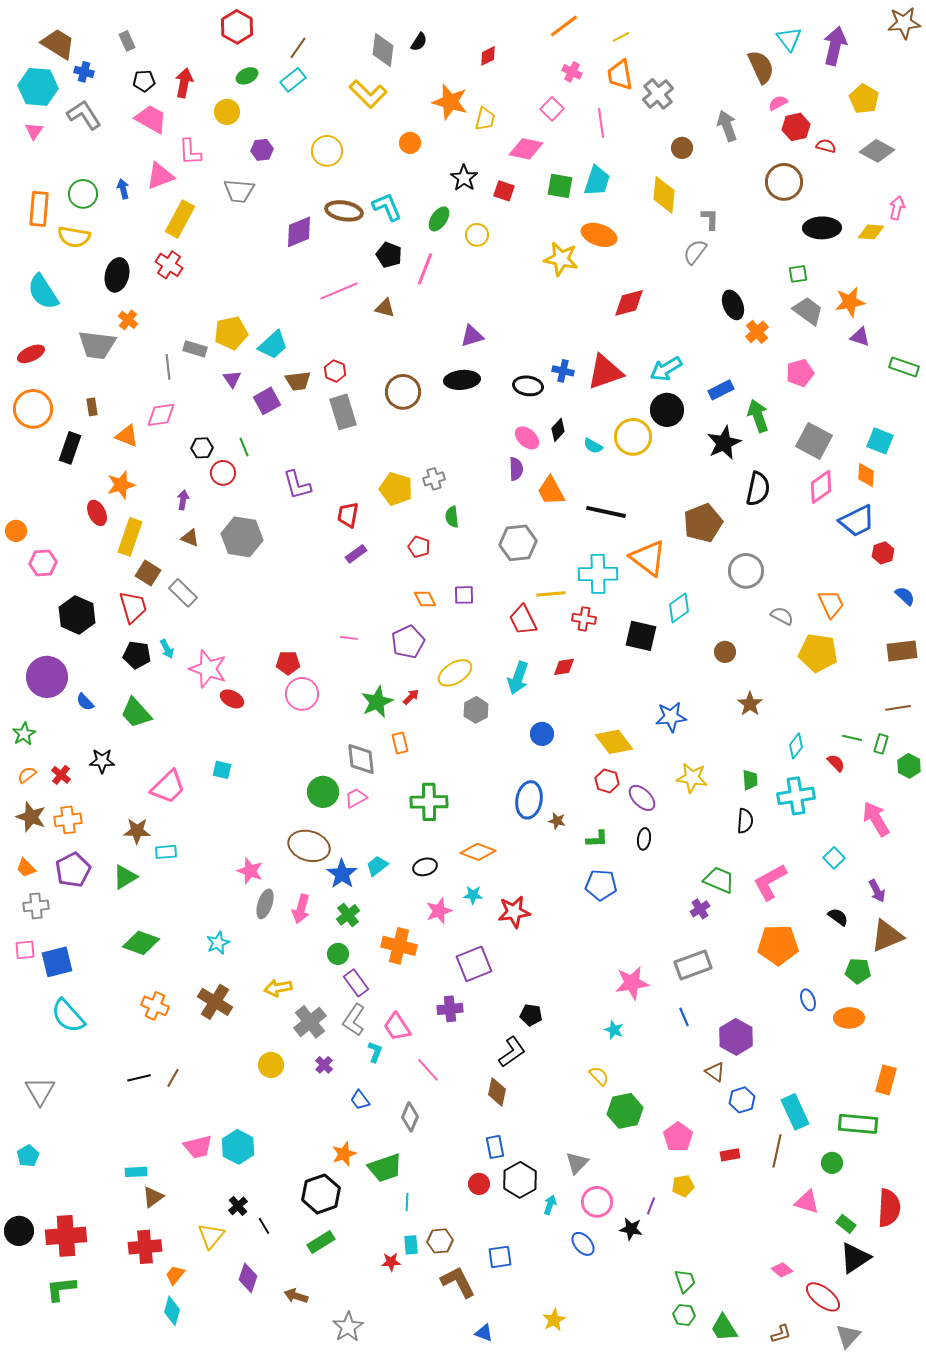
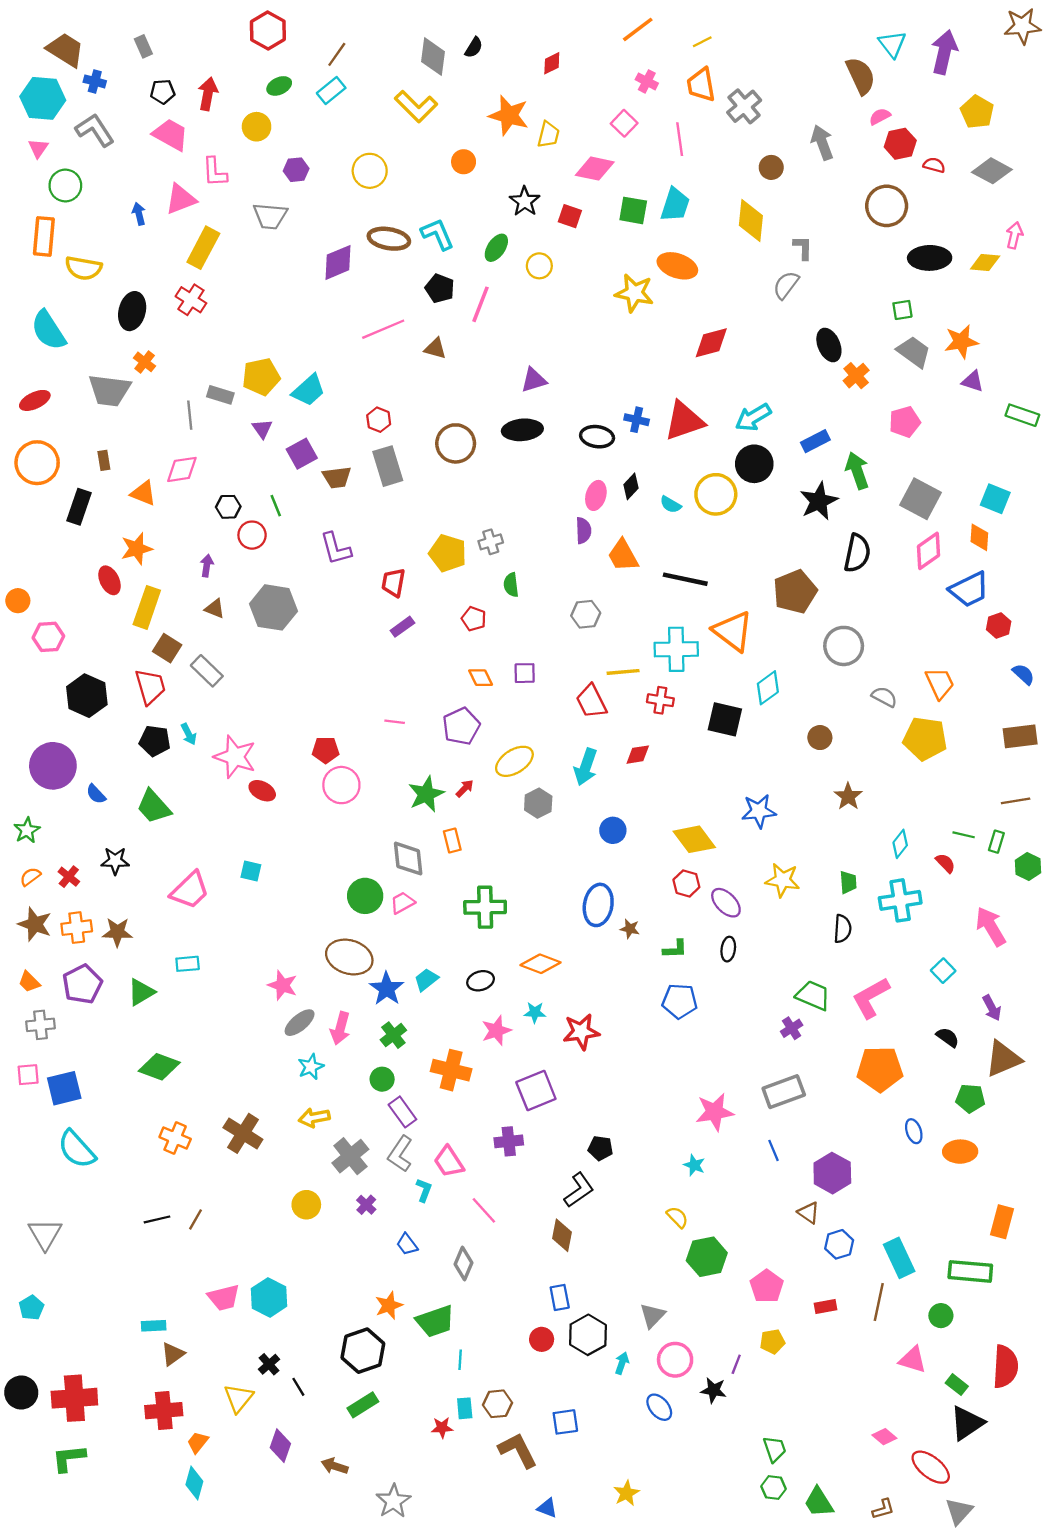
green circle: (83, 194) -> (65, 186), moved
brown trapezoid: (298, 381) -> (337, 477), moved
pink ellipse: (527, 438) -> (596, 495), turned 65
gray hexagon: (518, 543) -> (586, 614), size x0.7
brown star: (137, 831) -> (117, 932), moved
gray ellipse: (265, 904) -> (300, 1023), turned 32
cyan star: (218, 943) -> (311, 1067), moved

